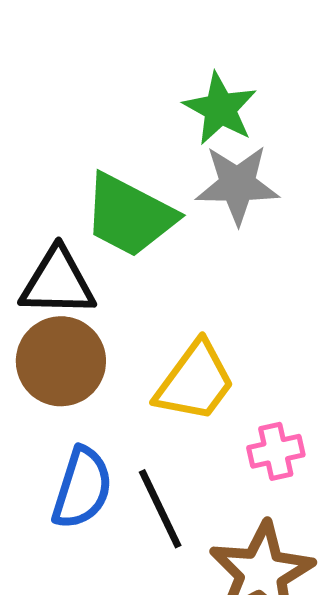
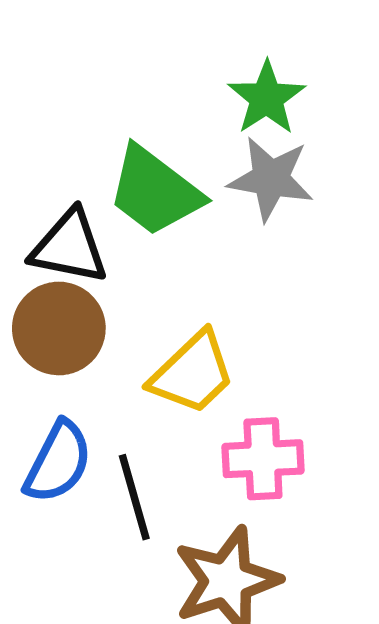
pink cross: (276, 451) -> (263, 459), size x1.4

